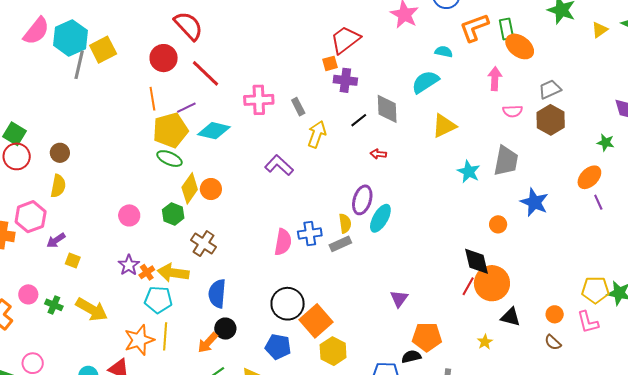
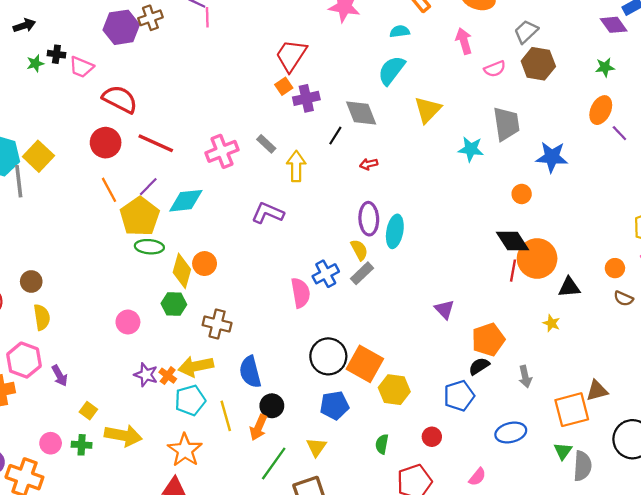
purple arrow: (56, 240) -> (60, 376), turned -66
yellow square: (73, 261) -> (88, 411), moved, turned 35
yellow line: (165, 336) -> (226, 416), moved

